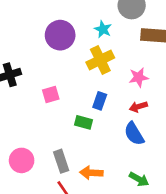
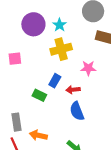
cyan star: (103, 29) -> (60, 25), moved
pink square: (51, 94) -> (15, 59), moved
red arrow: (138, 107) -> (73, 90), moved

